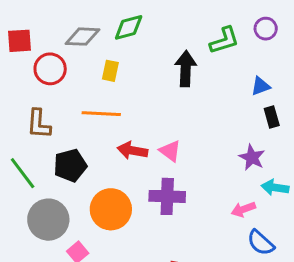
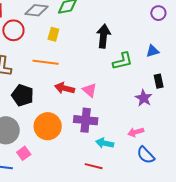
green L-shape: (224, 40) -> (123, 61), moved
black rectangle: (272, 117) -> (159, 81), moved
black pentagon: (70, 165) -> (23, 95), turned 30
cyan arrow: (275, 188) -> (105, 143), moved

